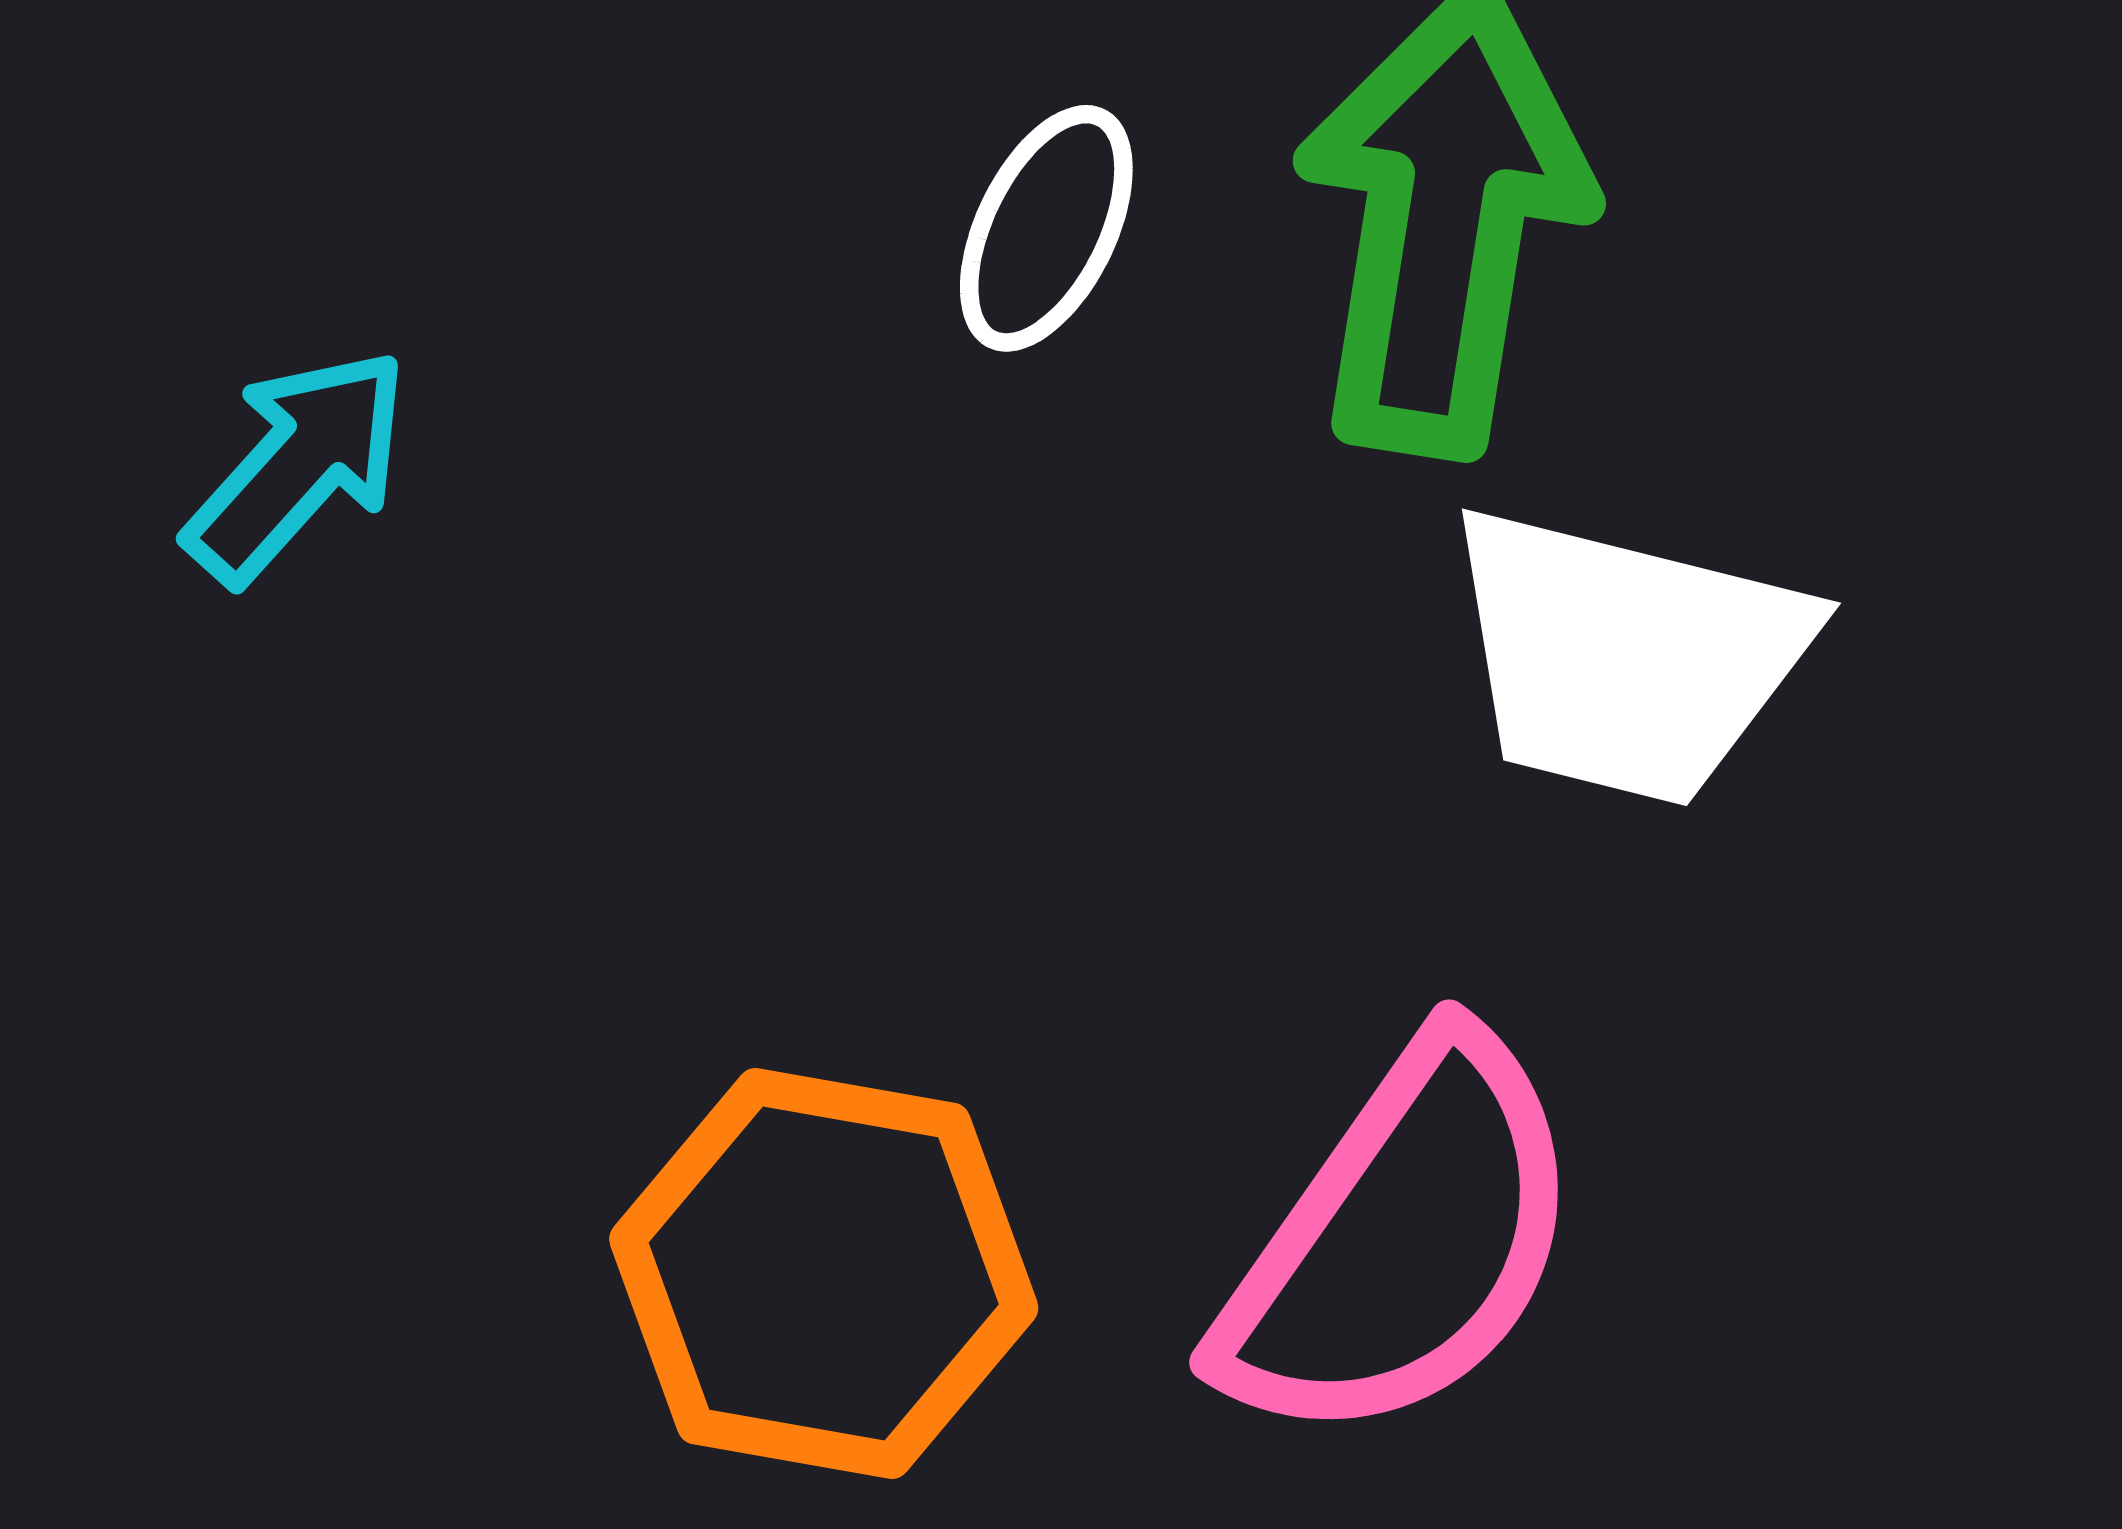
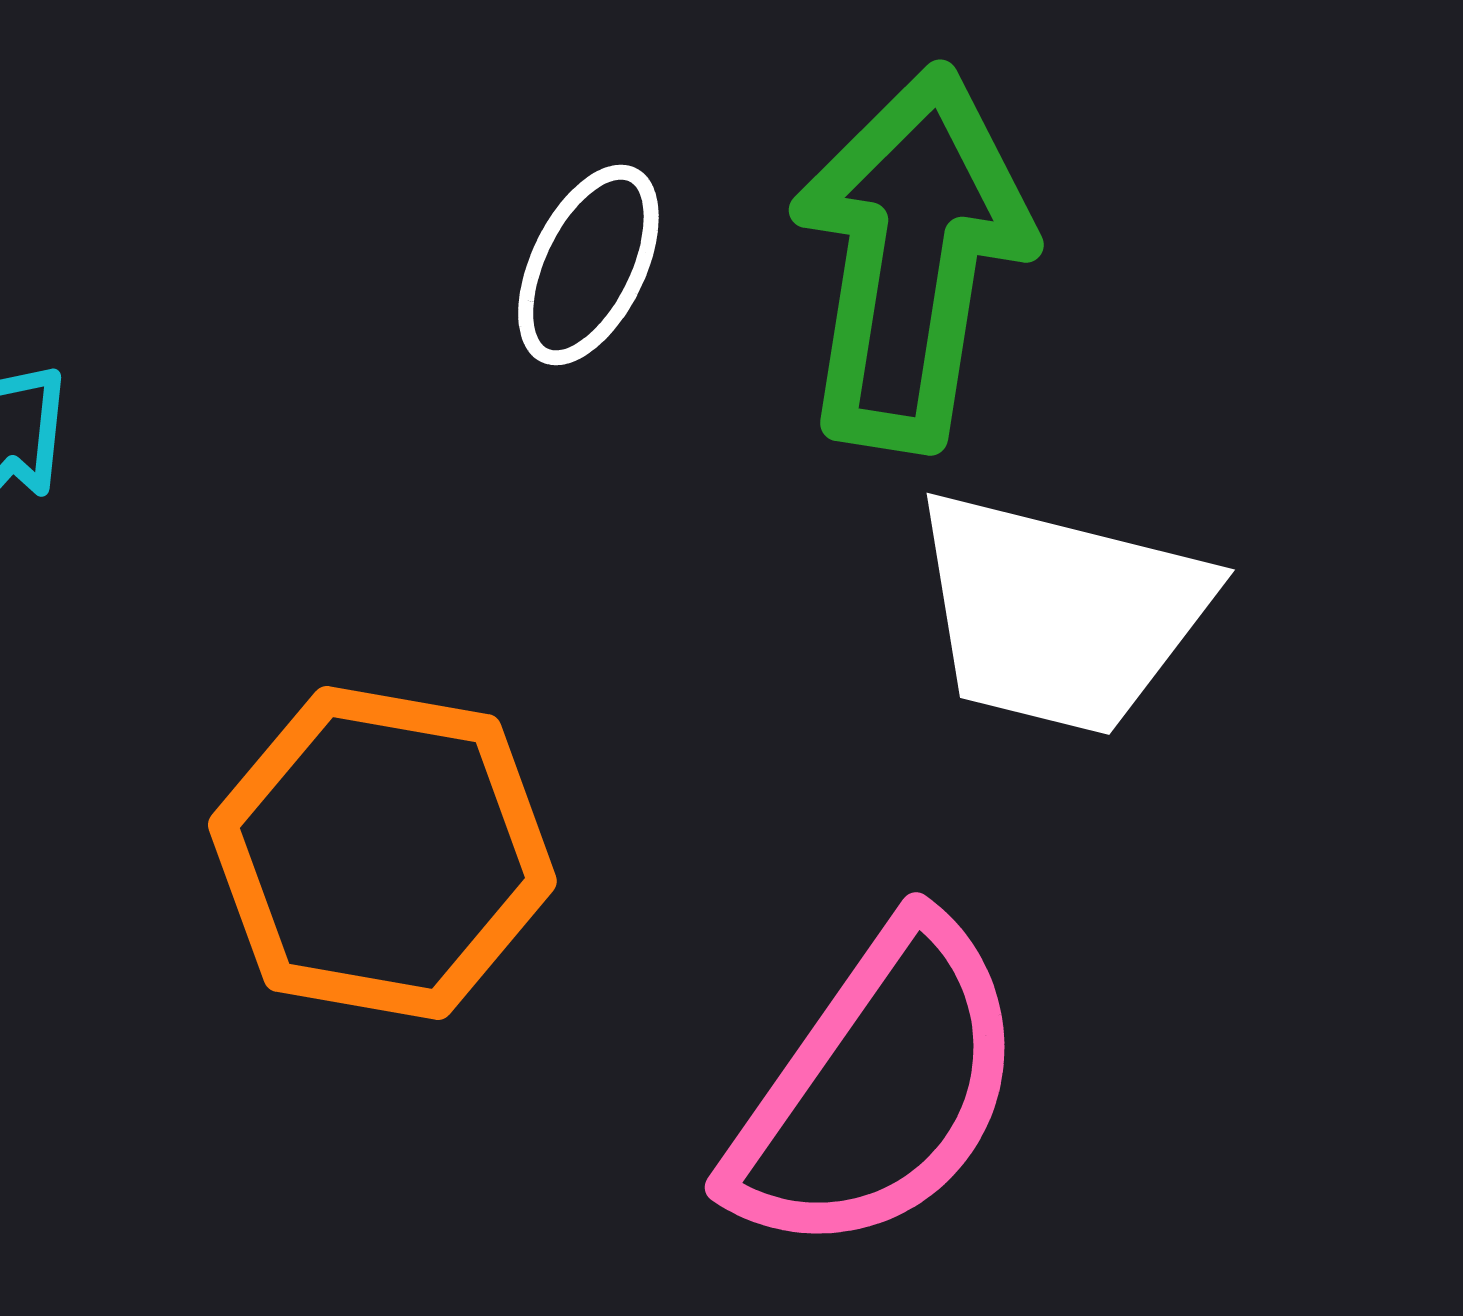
orange hexagon: (824, 1273) -> (382, 853), moved

